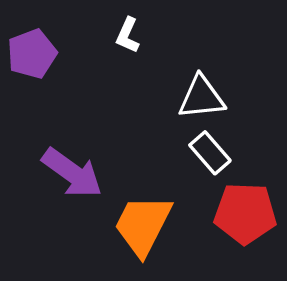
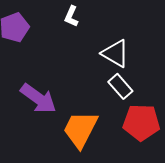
white triangle: (202, 97) -> (115, 53), turned 36

